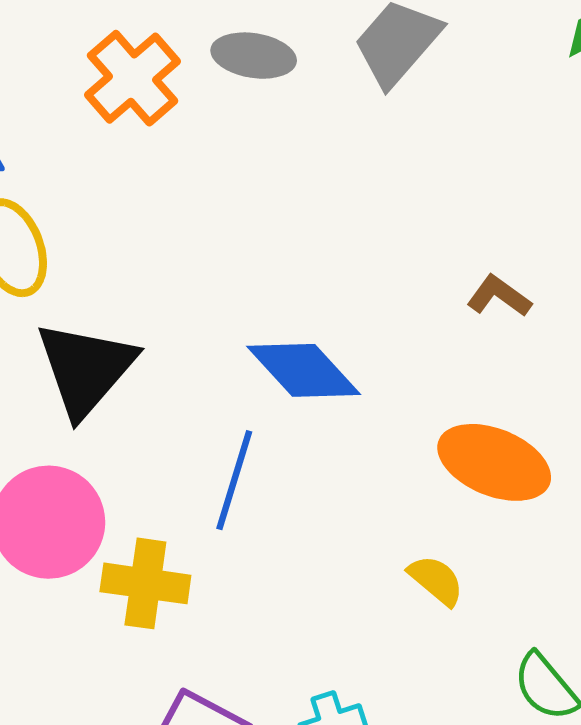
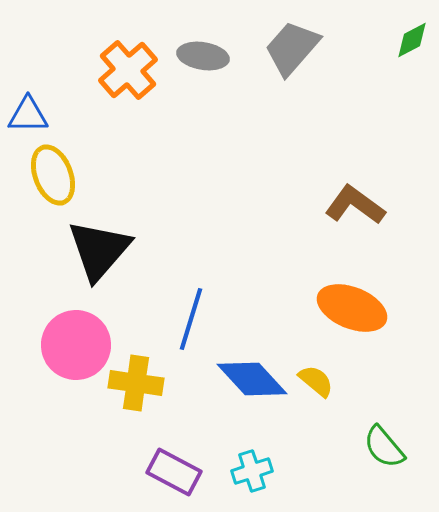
brown L-shape: (499, 296) -> (355, 205), size x1.5
blue diamond: (304, 370) -> (252, 379), moved

